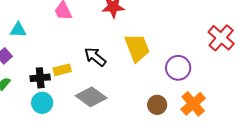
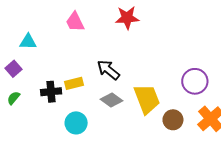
yellow trapezoid: (137, 48) -> (147, 99), moved
gray diamond: (91, 97) -> (111, 100), moved, size x0.7
cyan circle: (42, 103) -> (76, 123), moved

